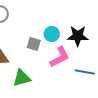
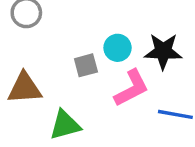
gray square: (34, 44) -> (86, 65), turned -32

